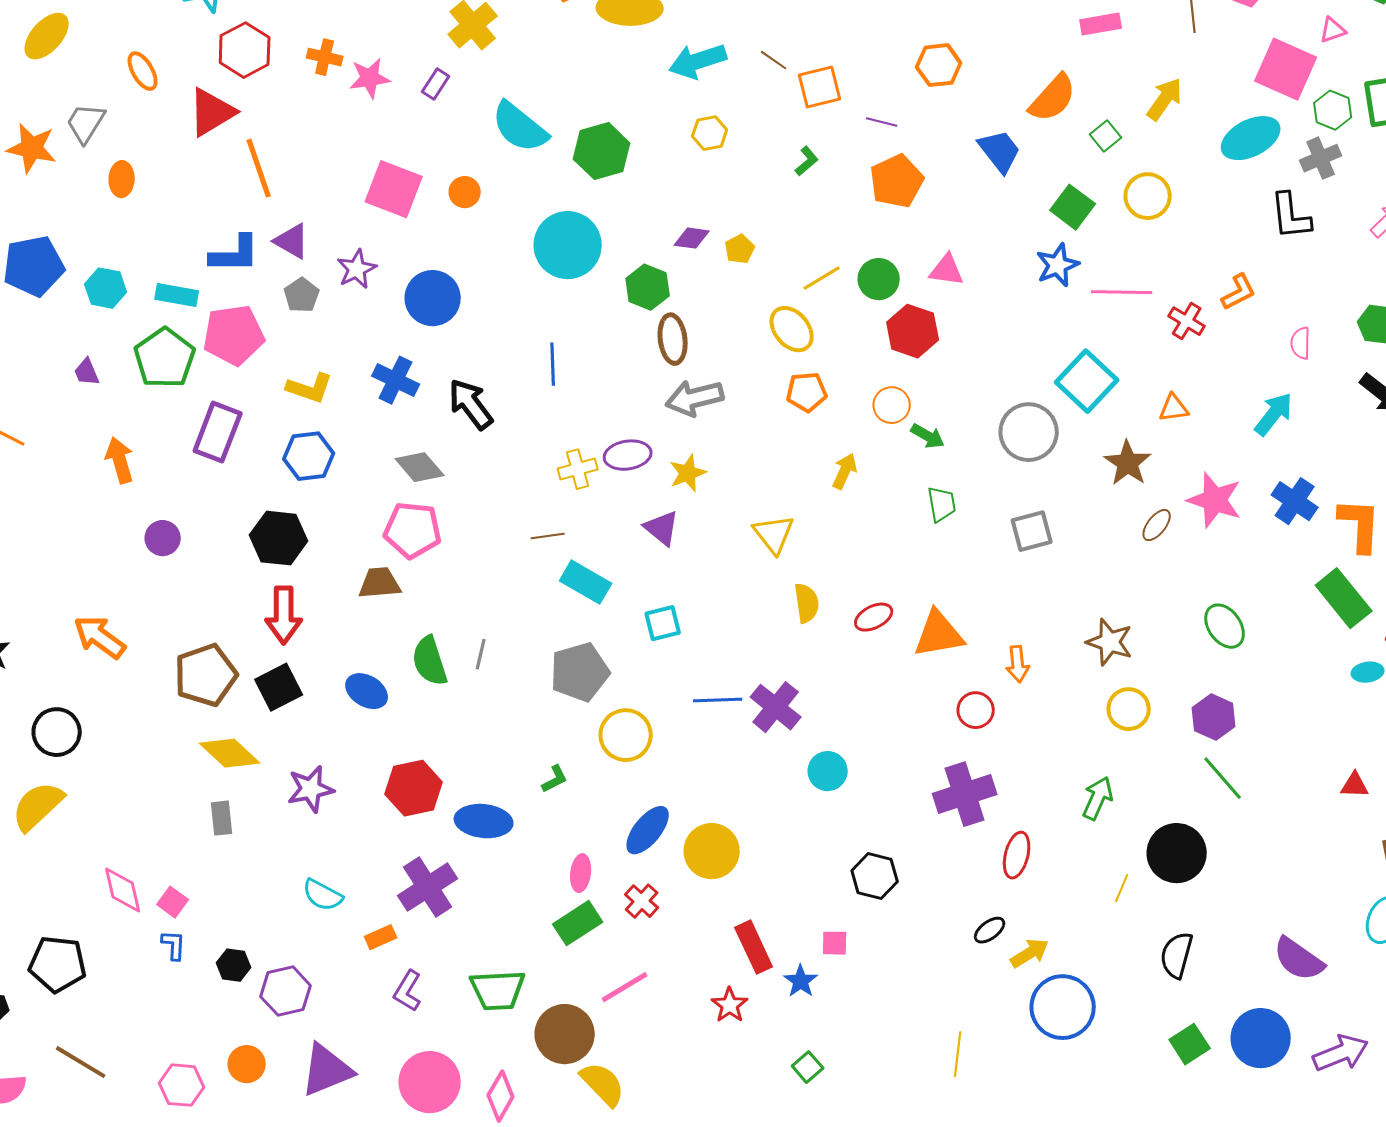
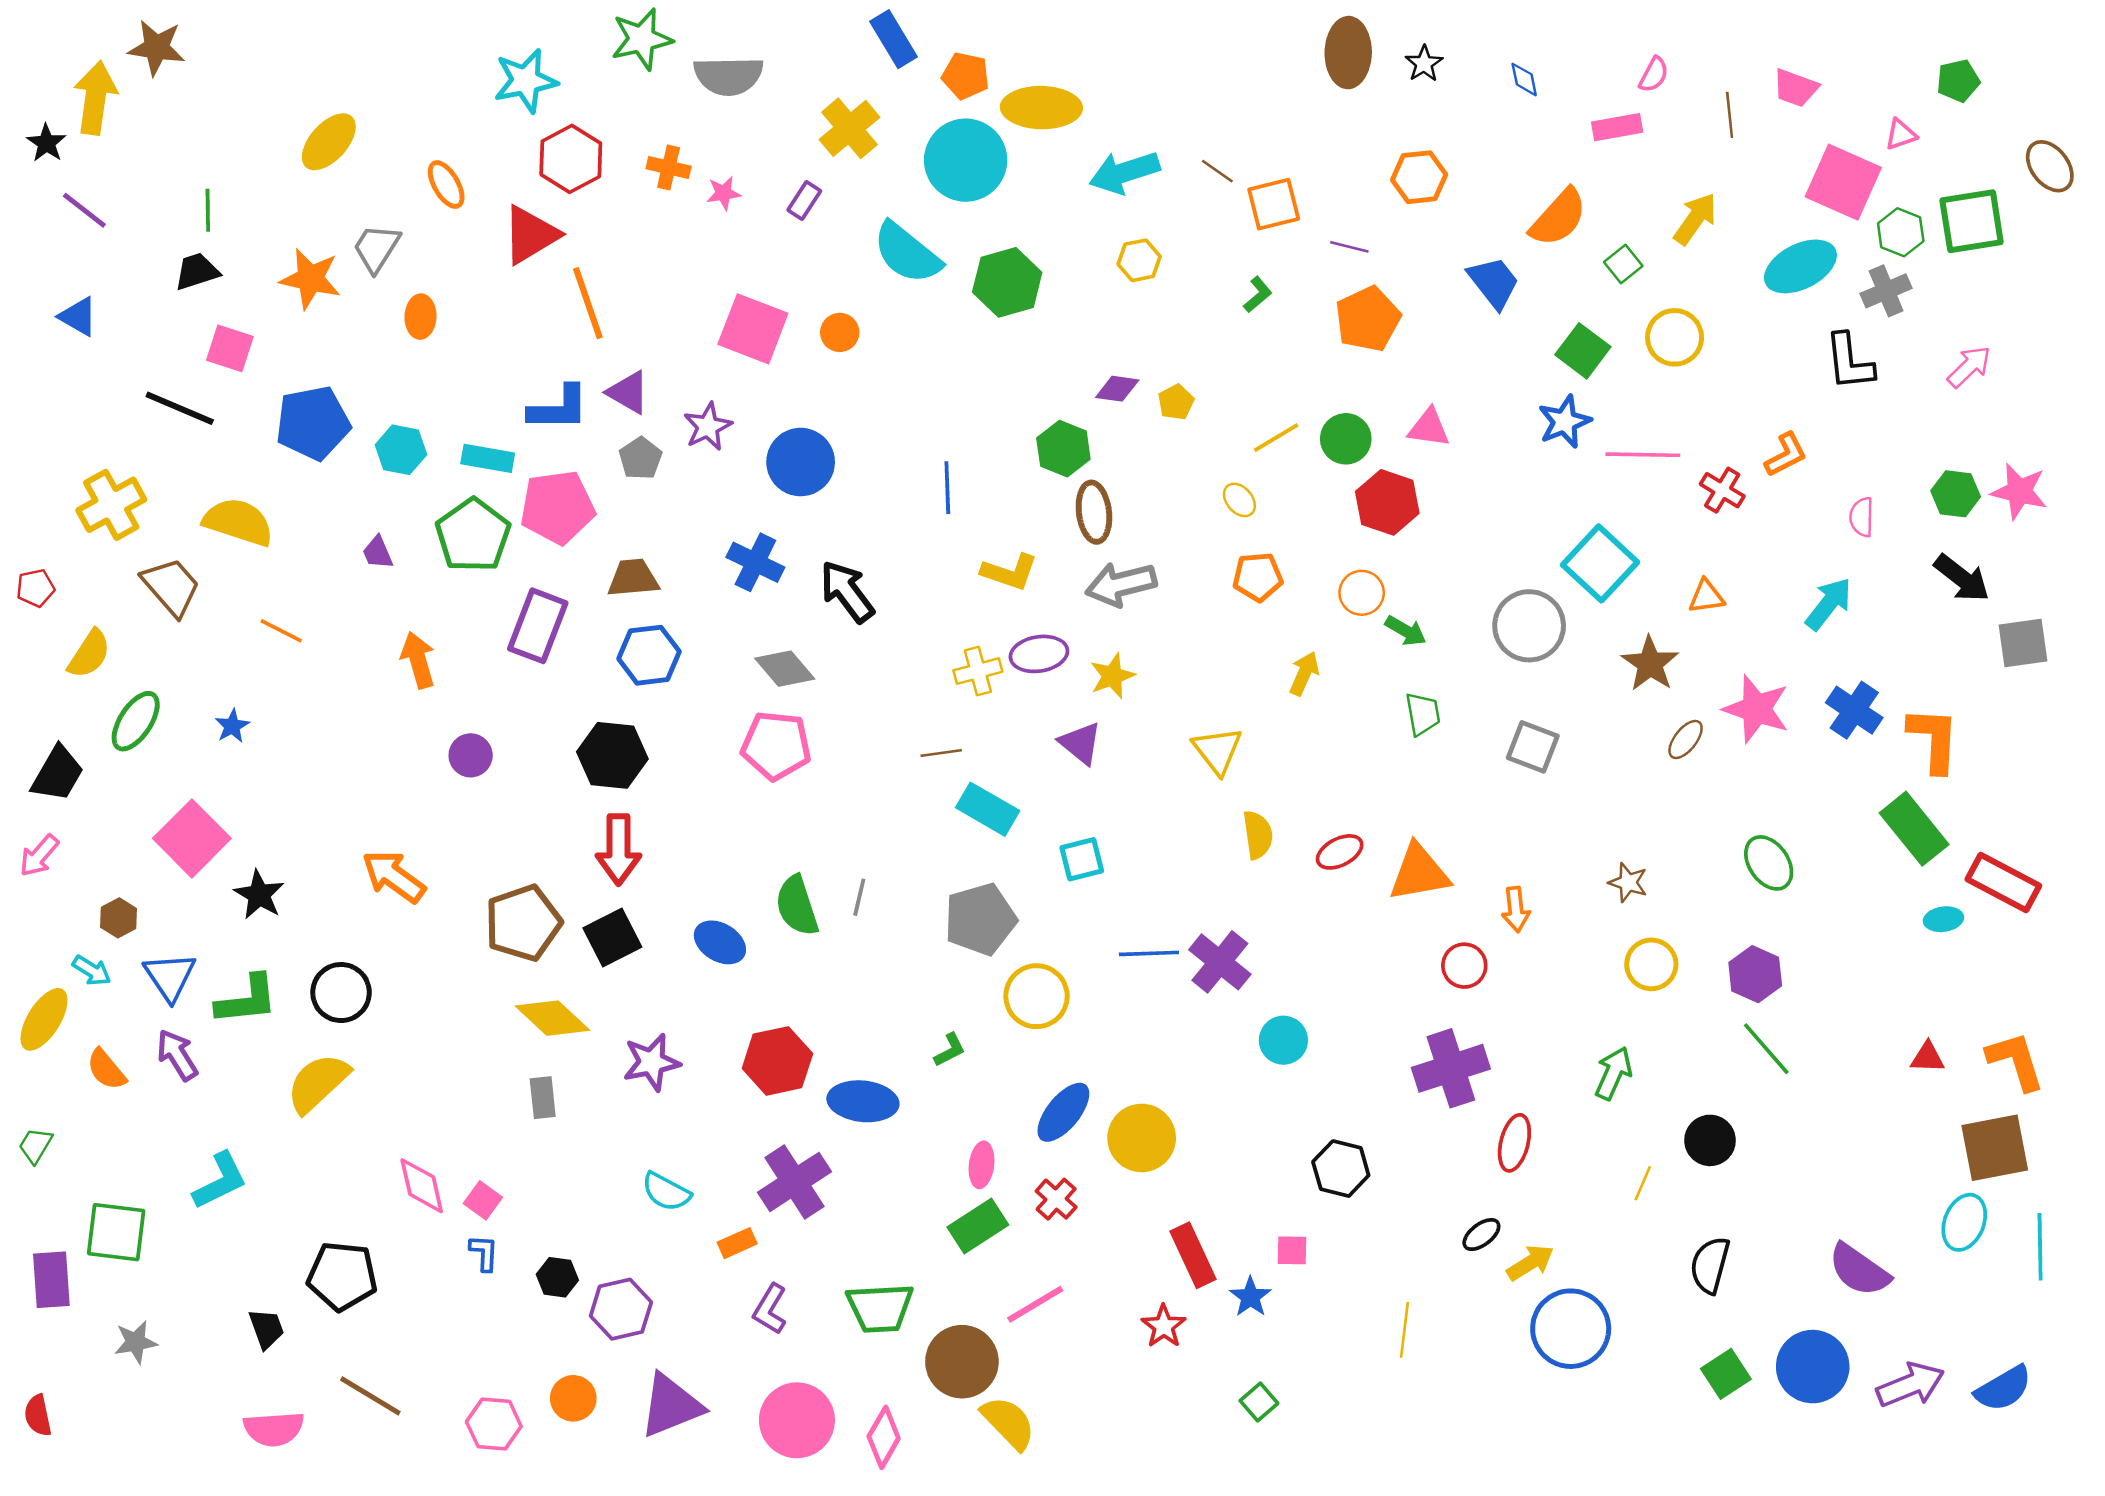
pink star: (370, 78) -> (724, 193), size x0.7
cyan circle: (568, 245) -> (966, 160), moved
yellow ellipse: (792, 329) -> (1239, 500), size x0.6
blue line: (553, 364) -> (947, 488), moved
yellow L-shape: (310, 388) -> (1010, 572), moved
gray square: (1032, 531) -> (1533, 747), turned 36
brown trapezoid: (380, 583) -> (633, 578), moved
brown star: (1110, 642) -> (1628, 883), size x0.7
black circle: (1177, 853) -> (1710, 1140), size x0.7
yellow line: (958, 1054) -> (1404, 1330), moved

